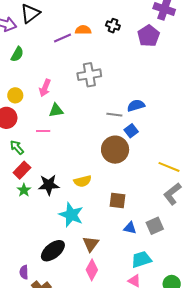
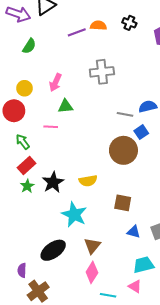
black star: (49, 185) -> (53, 182), turned -30

